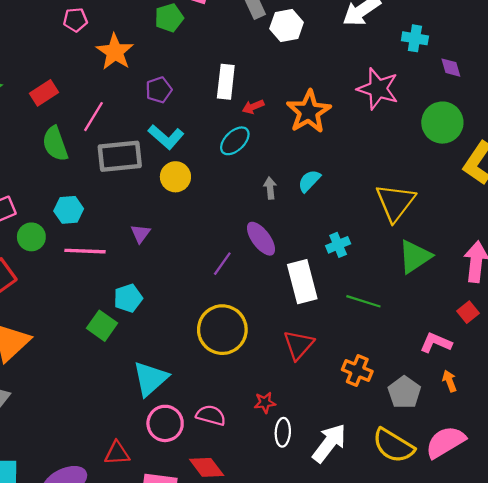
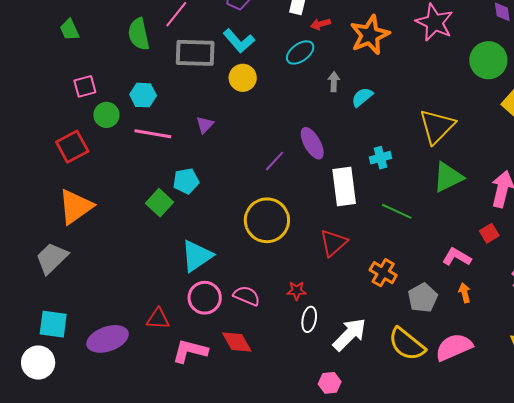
gray arrow: (270, 188) -> (334, 82), moved

